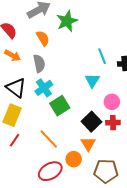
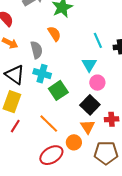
orange semicircle: (43, 38) -> (54, 34), moved
cyan cross: (44, 88) -> (42, 74), turned -36
pink circle: (112, 102) -> (97, 83), moved
red cross: (113, 123) -> (112, 119), moved

